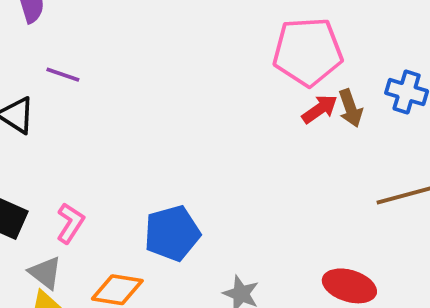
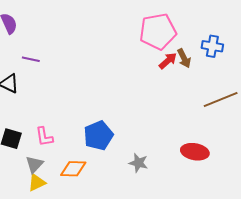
pink L-shape: (70, 223) -> (44, 137), turned 145
gray triangle: (45, 273) -> (34, 164), turned 42

